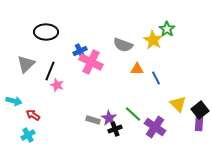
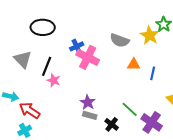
gray triangle: (26, 64) -> (23, 59), turned -30
blue line: (156, 78) -> (153, 73), turned 40
red arrow: (33, 115) -> (30, 110), size x1.5
purple star: (109, 118) -> (88, 102), moved
black cross: (115, 129) -> (112, 124), turned -32

